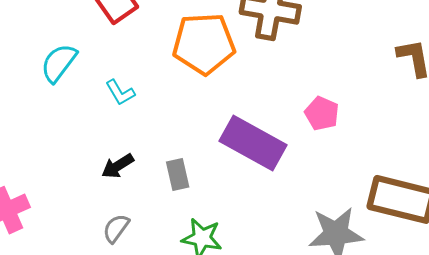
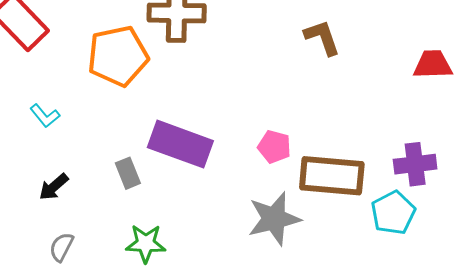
pink pentagon: (322, 113) -> (274, 147), moved
gray rectangle: (178, 175) -> (128, 173), moved

